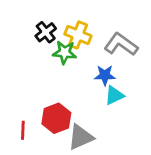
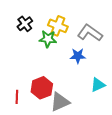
black cross: (46, 32) -> (25, 24), moved
cyan triangle: (114, 95) -> (98, 85), moved

